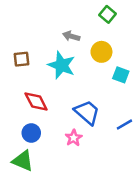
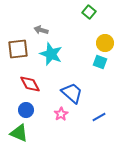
gray arrow: (71, 36) -> (41, 30), moved
yellow circle: (101, 52) -> (105, 43), moved
brown square: (22, 59) -> (18, 49), size x1.5
blue line: (124, 124) -> (99, 117), moved

